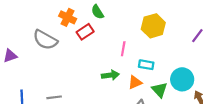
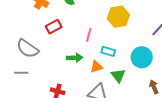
red rectangle: (85, 32) -> (54, 27), moved
gray semicircle: (45, 40) -> (28, 49), moved
cyan circle: (182, 79) -> (142, 57), moved

